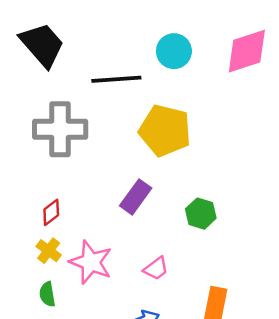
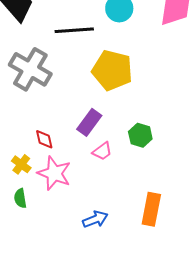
gray cross: (60, 129) -> (30, 69), turned 30
red diamond: (51, 212) -> (44, 139), moved, turned -65
pink trapezoid: (156, 269) -> (102, 151), moved

